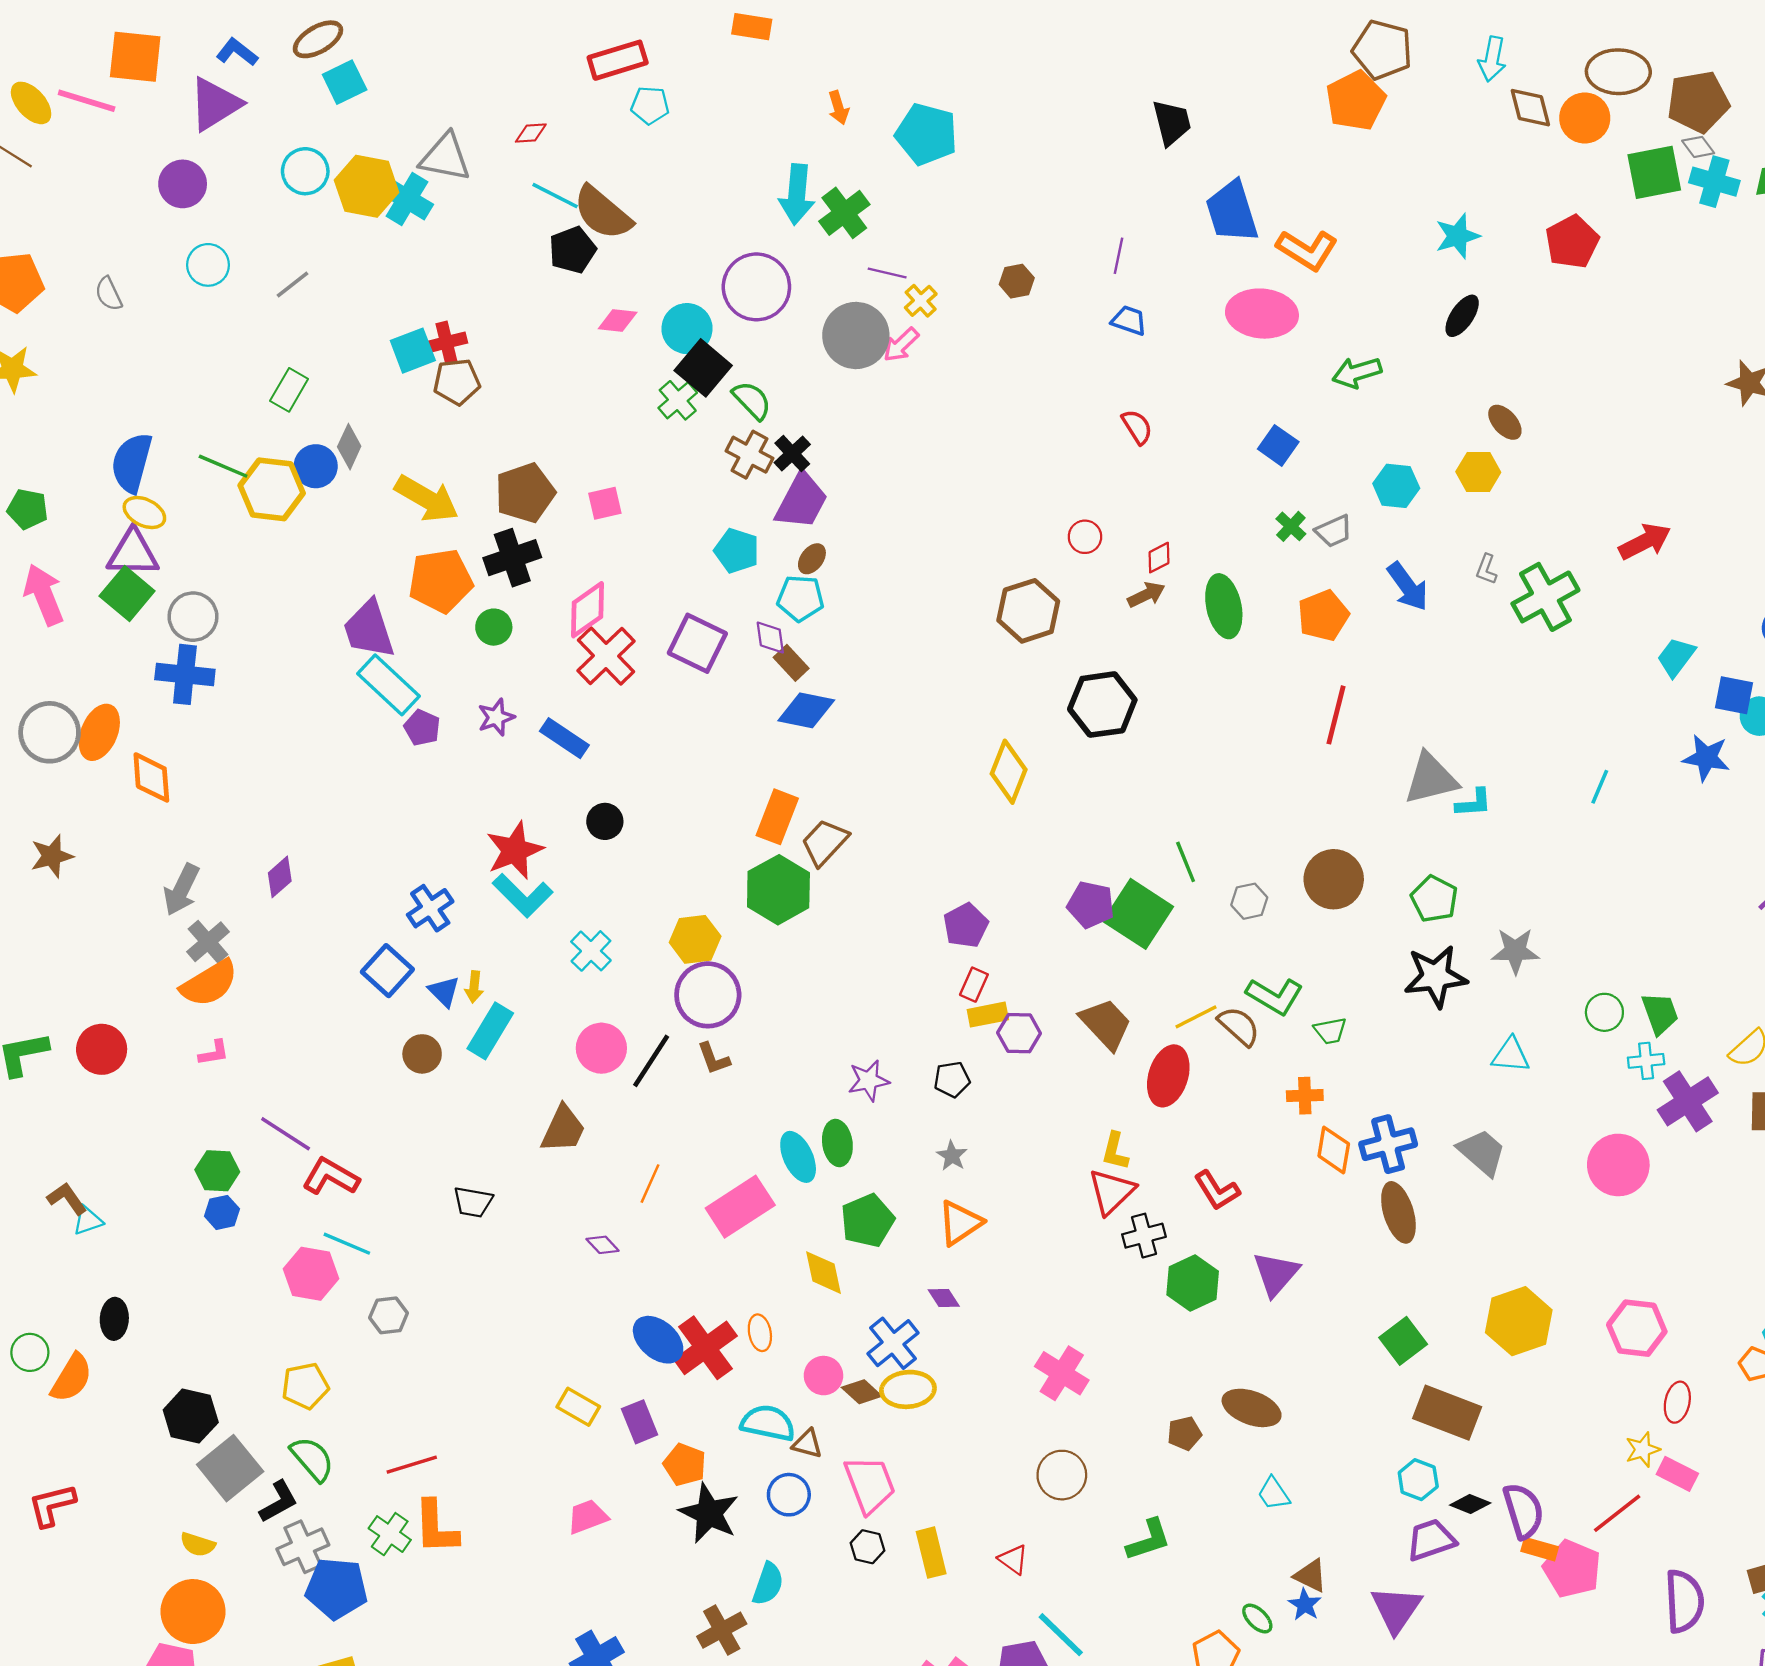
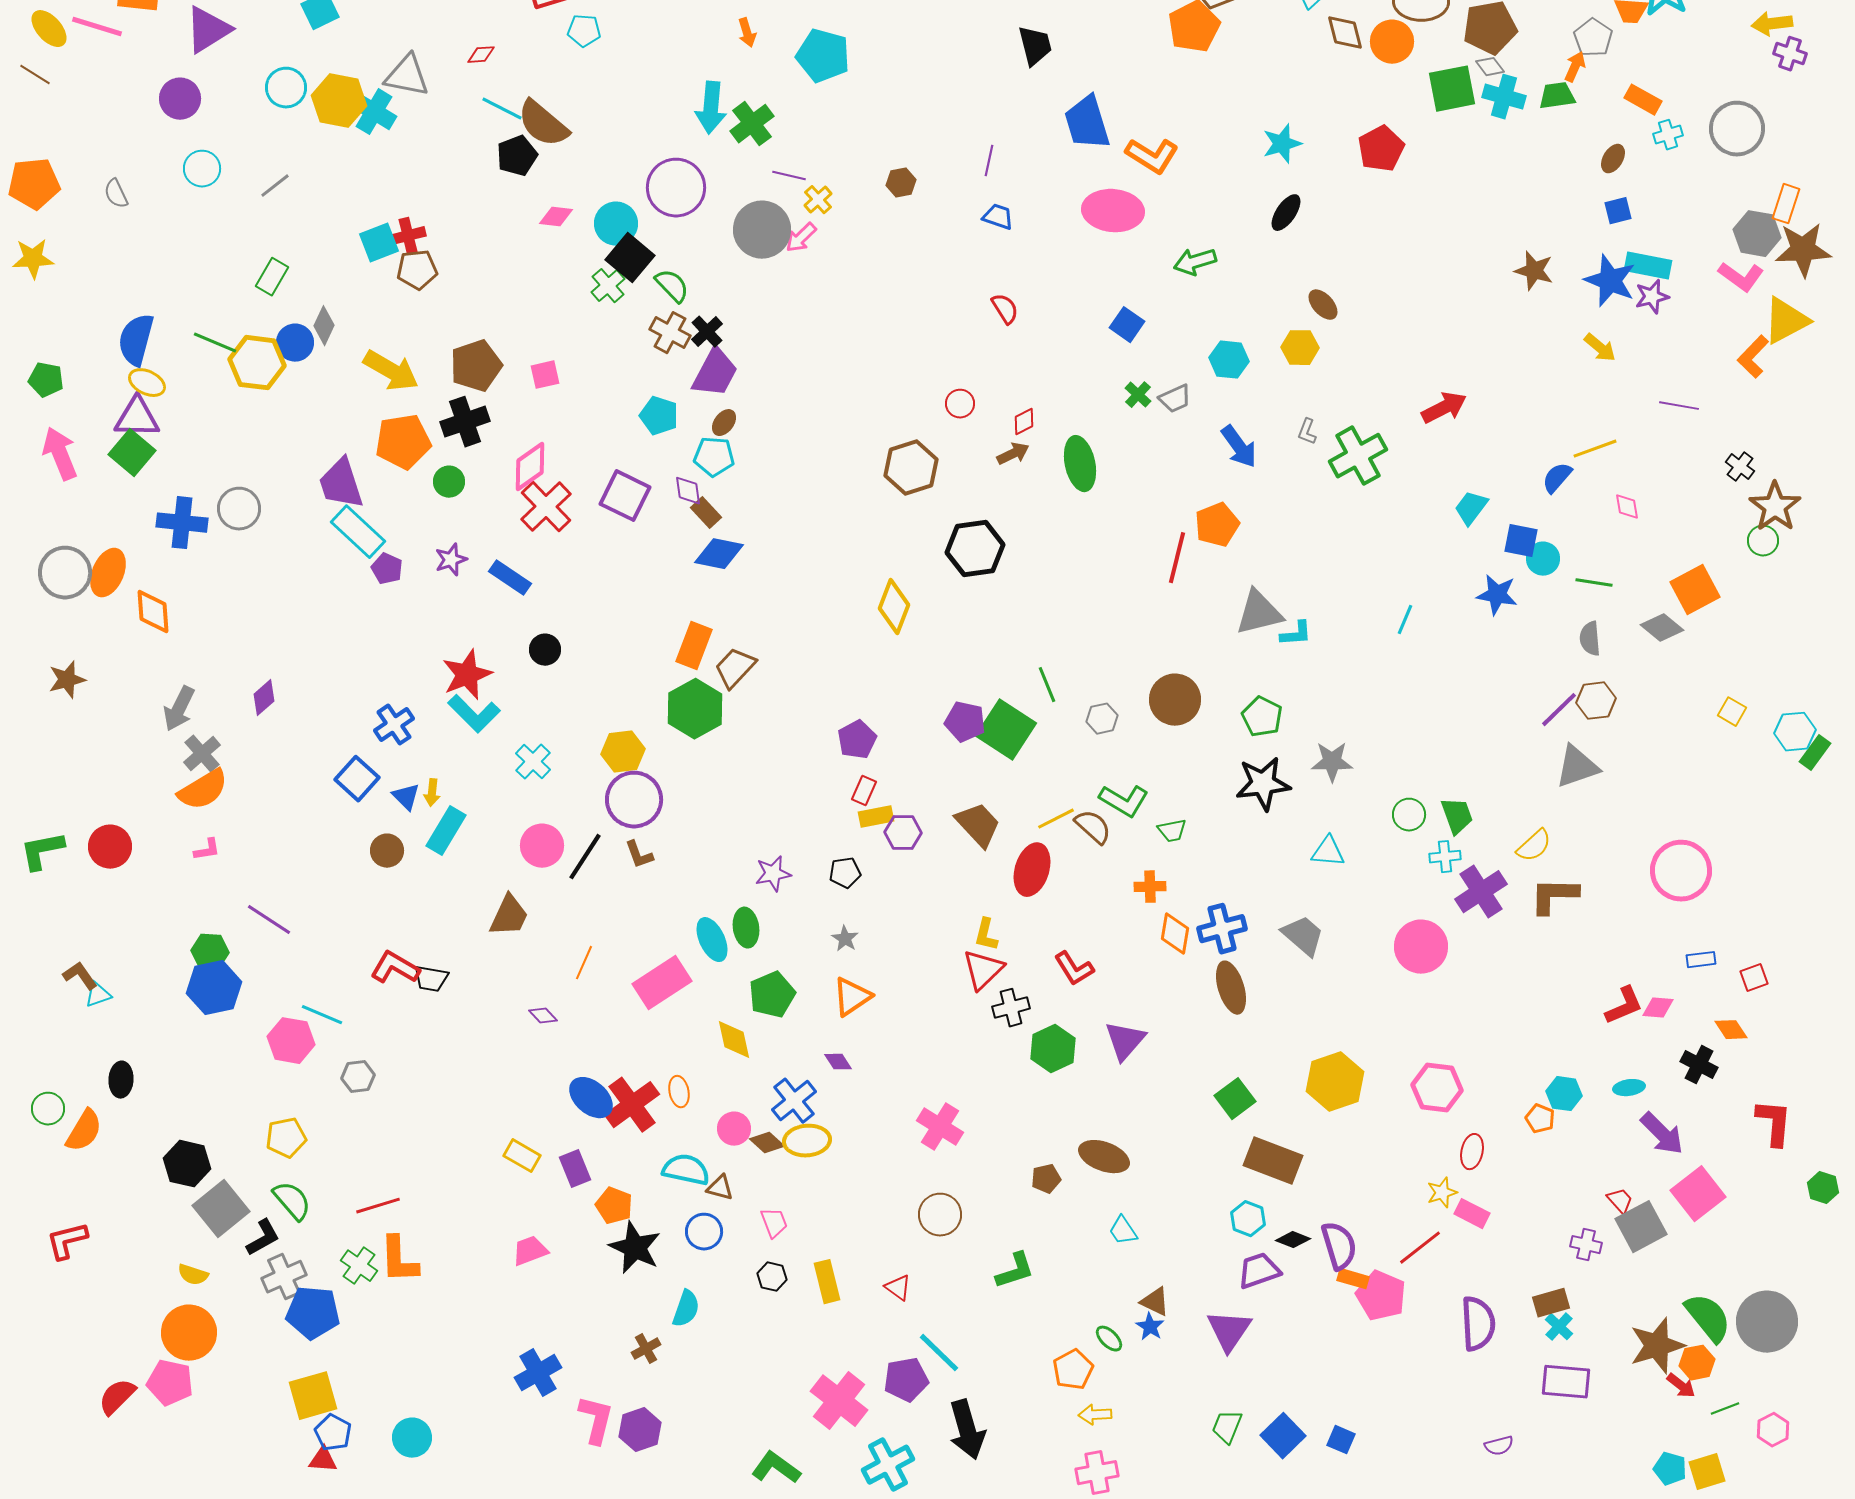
orange pentagon: (1323, 615) -> (1217, 525), moved
gray circle: (193, 617) -> (239, 509), moved
red L-shape: (331, 1177) -> (395, 968), moved
blue hexagon: (222, 1212) -> (214, 988), size x1.8
pink trapezoid: (870, 1484) -> (774, 1223), size x0.6
brown cross: (722, 1630) -> (646, 1349), size x0.7

